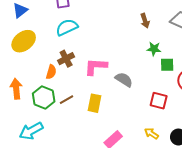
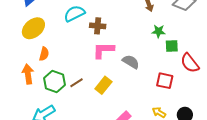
brown cross: (66, 59) -> (98, 26), moved, turned 35
orange semicircle: (51, 72) -> (44, 54), moved
yellow rectangle: (94, 103) -> (103, 85), turned 30

